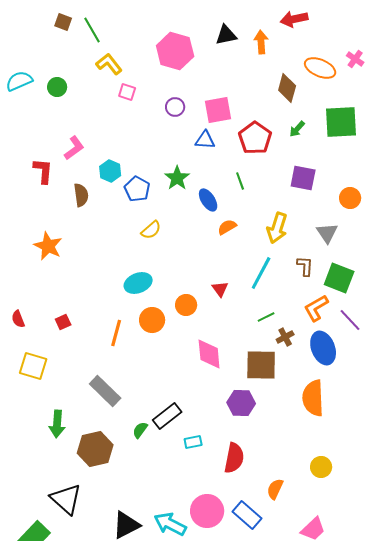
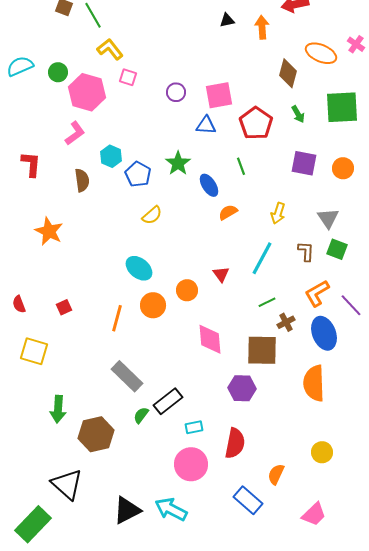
black triangle: (226, 35) -> (227, 20), size x0.7
pink hexagon: (175, 51) -> (87, 92), moved
green arrow: (297, 129) -> (298, 114), turned -72
red L-shape: (43, 171) -> (31, 164), moved
orange circle: (350, 198) -> (343, 168), moved
yellow arrow: (277, 228) -> (278, 213), size x0.7
green square: (339, 278) -> (337, 249), moved, size x0.7
cyan ellipse: (138, 283) -> (139, 268), turned 60
gray rectangle: (105, 391) -> (127, 376), moved
pink circle: (207, 511) -> (191, 464), moved

